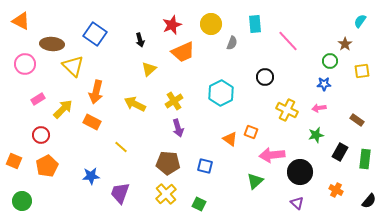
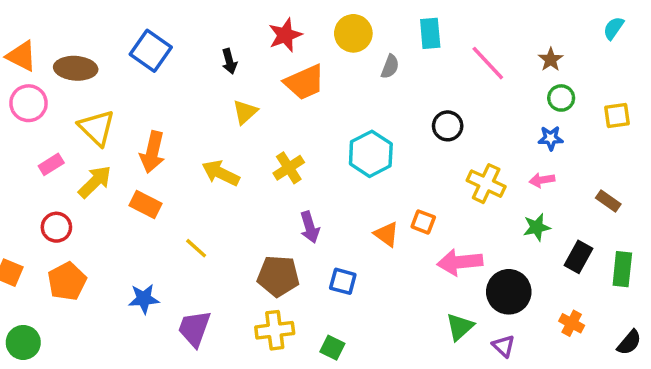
orange triangle: (21, 21) -> (22, 56), moved
brown star: (345, 44) -> (551, 60), moved
yellow triangle: (73, 66) -> (97, 128), moved
purple arrow: (178, 128) -> (310, 227), moved
green triangle: (255, 181) -> (460, 327), moved
yellow cross: (166, 194) -> (275, 330), turned 35

